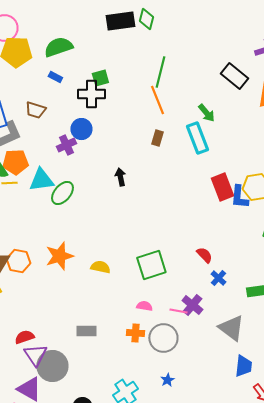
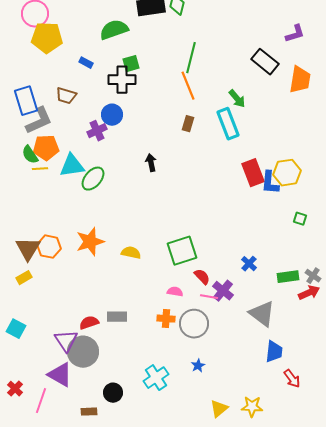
green semicircle: (58, 47) -> (114, 30), moved
red semicircle: (204, 255) -> (202, 277), moved
red semicircle: (24, 337) -> (89, 323), moved

